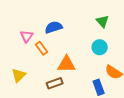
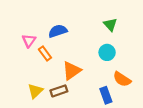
orange triangle: (67, 64) -> (72, 71), turned -36
yellow triangle: (19, 75) -> (35, 91), moved

